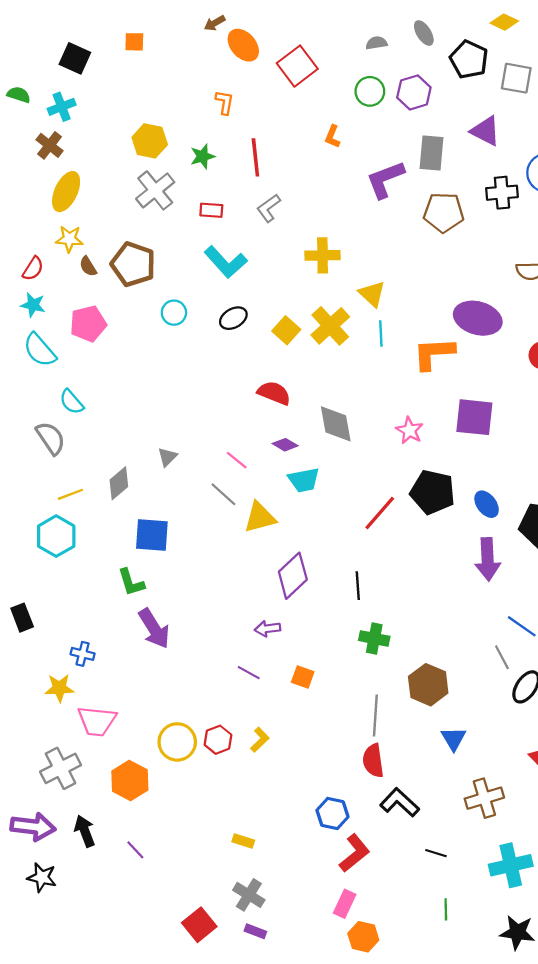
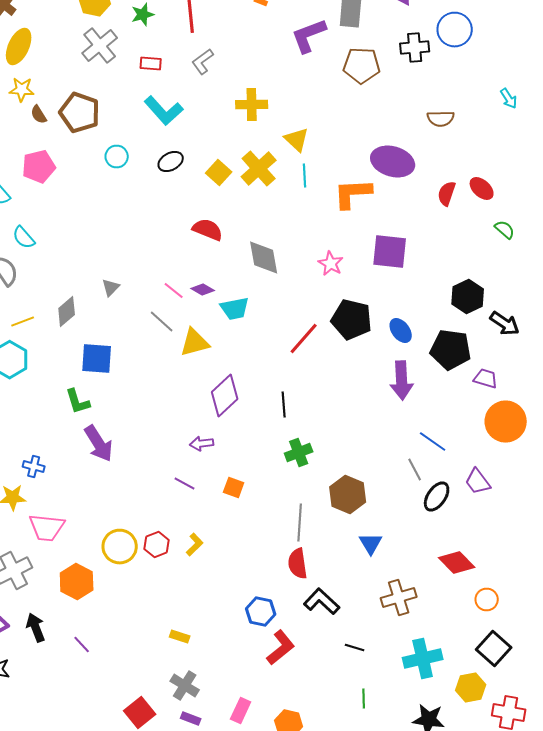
purple diamond: (285, 445) -> (203, 290), moved
green cross: (374, 638) -> (299, 452), turned -32
pink rectangle: (345, 904) -> (241, 710), moved

